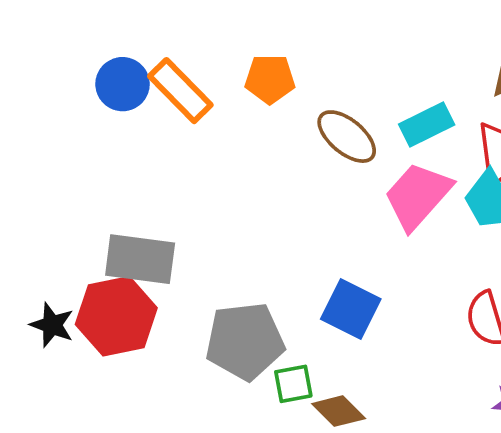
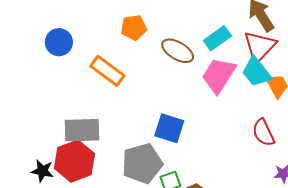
orange rectangle: (180, 91) -> (107, 71), moved
blue square: (351, 309) -> (169, 128), moved

